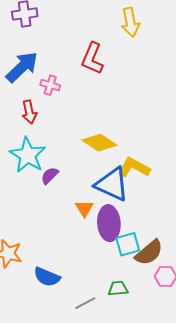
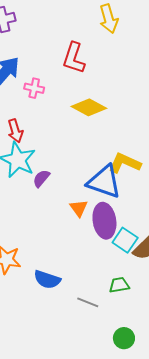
red arrow: (29, 112) -> (15, 131), moved
yellow diamond: (99, 143) -> (89, 107), moved
cyan square: (128, 244) -> (125, 240), turned -35
gray line: (85, 303) -> (88, 302), turned 55

